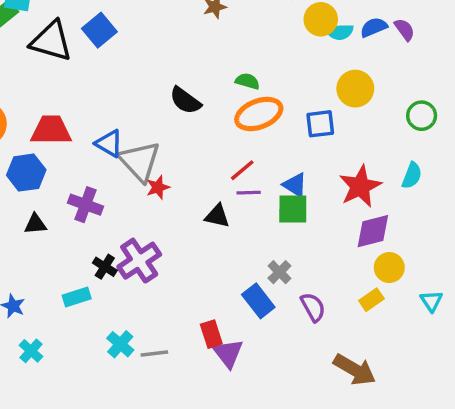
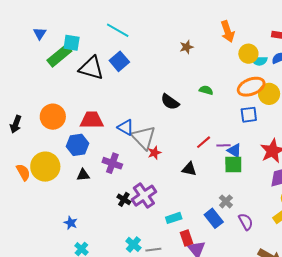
orange ellipse: (259, 114) -> (251, 87), moved
purple line: (249, 193) -> (223, 145), moved
cyan rectangle: (77, 297) -> (174, 218), moved

